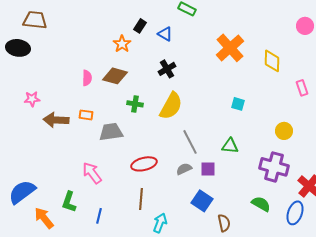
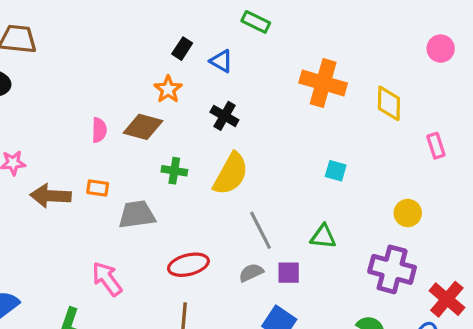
orange star: (122, 44) -> (168, 89), moved
orange cross: (230, 48) -> (323, 83), turned -32
black cross: (167, 69) -> (224, 116), turned -30

